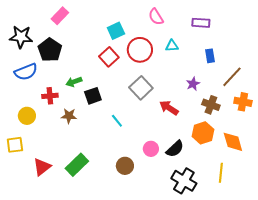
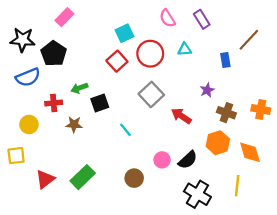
purple rectangle: (201, 23) -> (202, 19), moved, turned 54
brown line: (232, 77) -> (249, 40), moved

